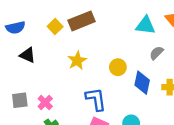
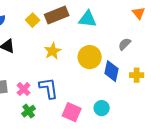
cyan triangle: (145, 25) -> (88, 19), moved
yellow circle: (118, 67) -> (90, 57), size x1.5
blue L-shape: (96, 99) -> (49, 88), moved

